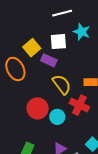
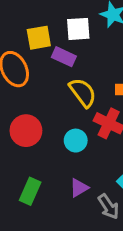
yellow square: (32, 48) -> (39, 38), turned 30
red circle: (38, 108) -> (26, 131), moved

